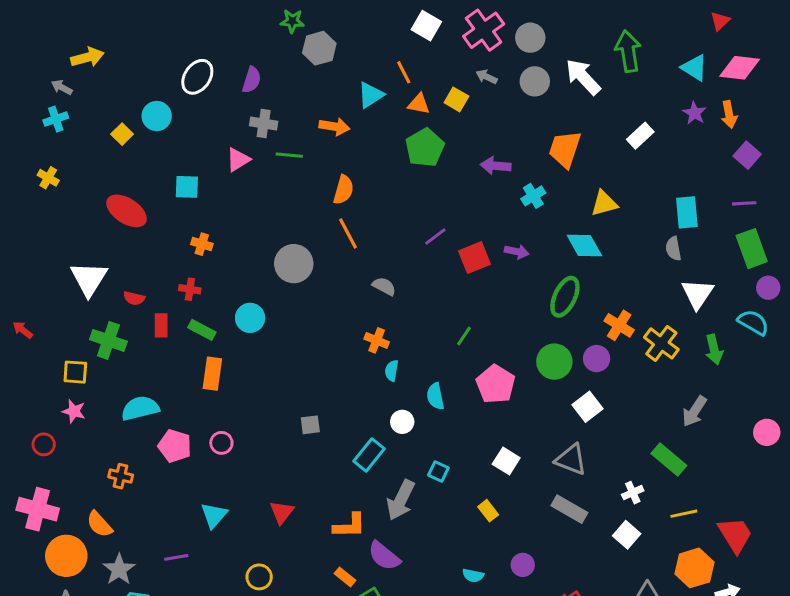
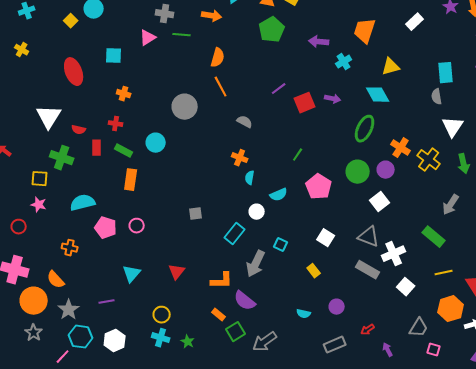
red ellipse: (127, 211) -> (74, 72), turned 36
cyan semicircle: (435, 396) -> (279, 195), turned -102
white cross: (633, 493) -> (394, 254), moved, size x1.6

